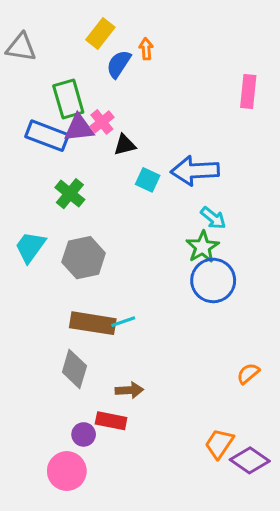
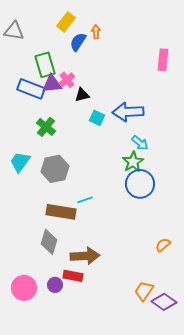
cyan line: (123, 322) -> (85, 200), moved
brown arrow: (129, 390) -> (85, 256), size x1.6
pink circle: (67, 471) -> (24, 288), moved

